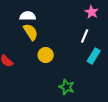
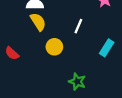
white line: (85, 36) -> (78, 26), moved

